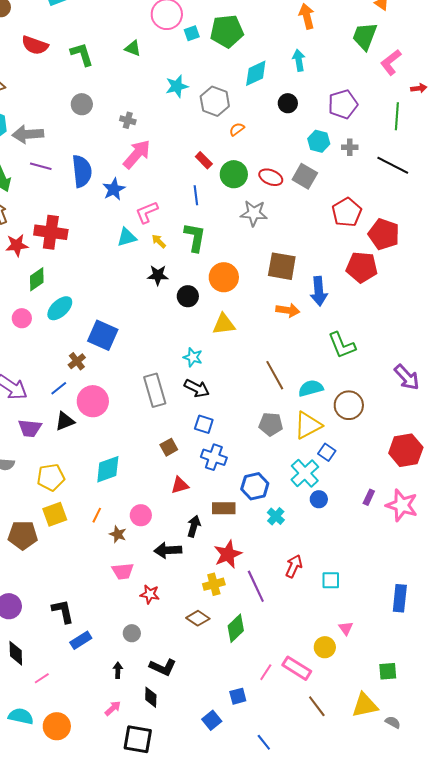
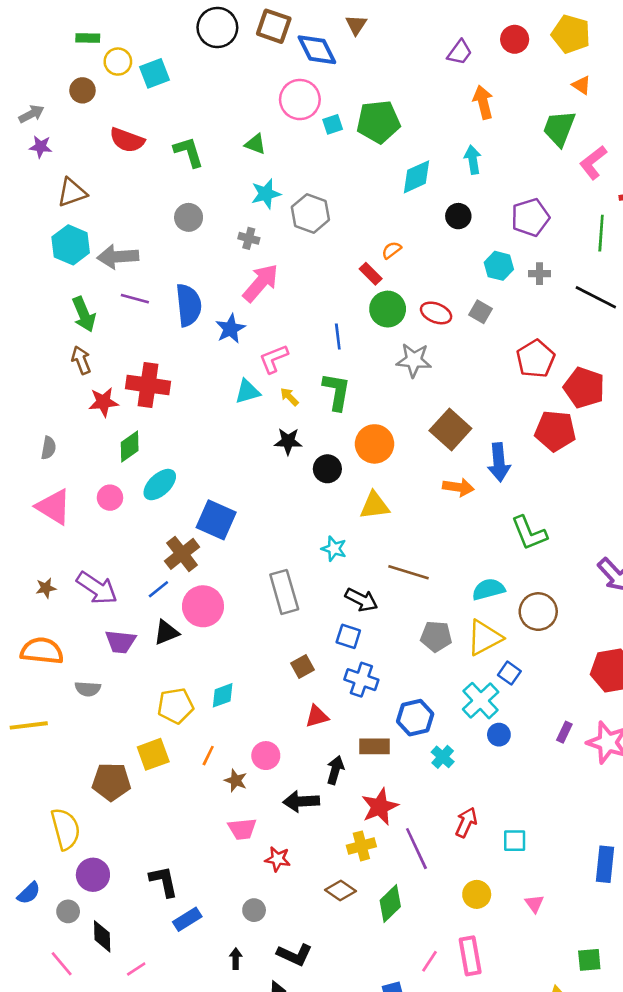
cyan star: (177, 86) -> (266, 194), moved
gray hexagon: (215, 101) -> (310, 213), moved
red rectangle: (204, 160) -> (371, 274), moved
gray square: (305, 176) -> (481, 312), size x0.7
brown square: (282, 266) -> (450, 430), turned 32
brown cross: (77, 361) -> (182, 554), size x1.5
brown line: (275, 375) -> (409, 572), moved, turned -44
black arrow: (197, 388) -> (361, 600), moved
cyan diamond: (108, 469) -> (223, 695), size x0.7
yellow pentagon: (51, 477) -> (175, 706), moved
yellow circle: (325, 647) -> (477, 894), moved
pink rectangle: (297, 668) -> (470, 956), turned 48

